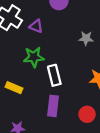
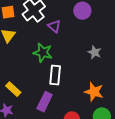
yellow rectangle: (14, 88) -> (13, 89), moved

